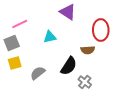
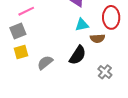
cyan triangle: (50, 37) -> (82, 25), moved
gray cross: (85, 82) -> (105, 72), moved

